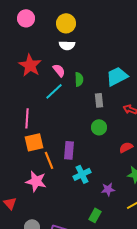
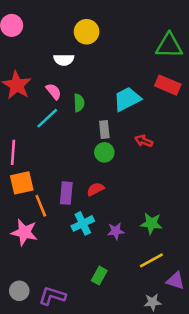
yellow circle: (66, 23) -> (87, 32), moved
green circle: (99, 127) -> (104, 152), moved
red semicircle: (126, 147) -> (95, 189), moved
purple star: (108, 189) -> (116, 231), moved

